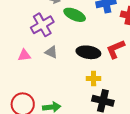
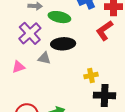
red L-shape: (116, 49) -> (104, 30), moved
black ellipse: (88, 52) -> (63, 44), moved

